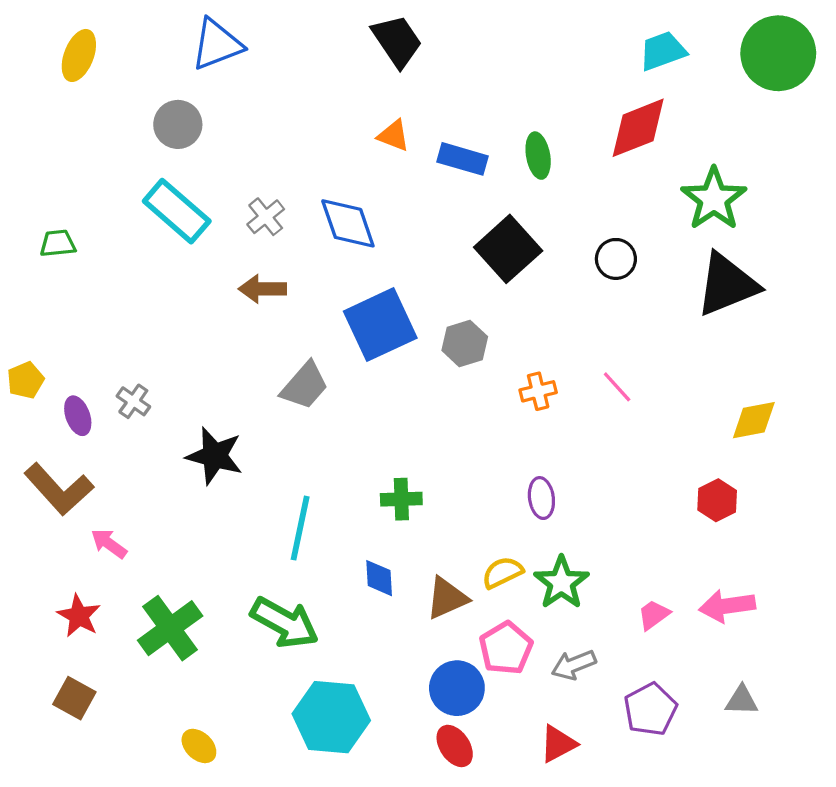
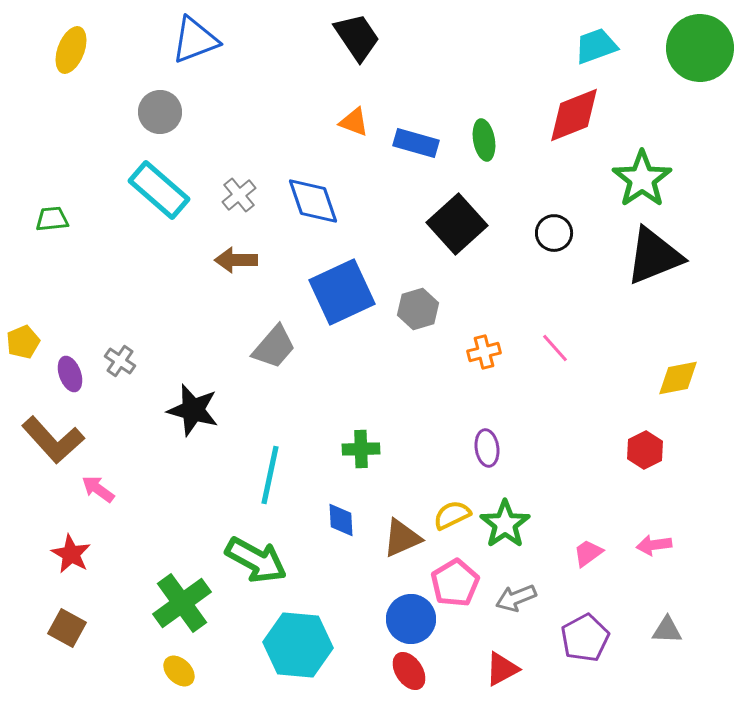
pink arrow: (727, 606) -> (654, 545), size x0.7
green cross: (170, 628) -> (182, 603), moved

